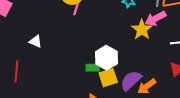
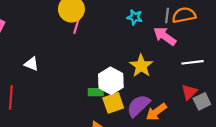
pink arrow: (155, 19) -> (165, 36), turned 65
yellow star: (142, 30) -> (141, 66), moved

